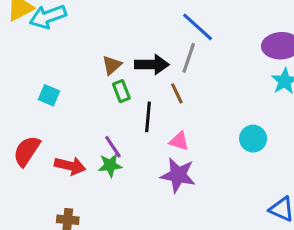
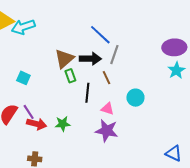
blue line: (198, 27) -> (100, 35), moved
brown triangle: (112, 65) -> (64, 59), size x1.5
cyan circle: (253, 139) -> (135, 98), moved
purple line: (113, 147) -> (29, 112), moved

